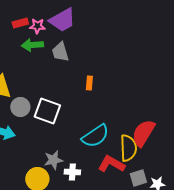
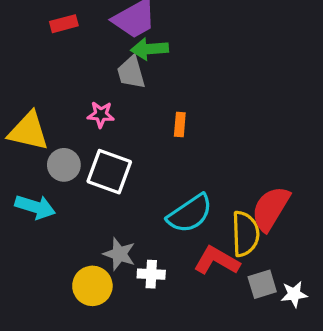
pink star: (37, 26) -> (101, 114), moved
green arrow: (32, 45) -> (150, 49), moved
gray star: (53, 160) -> (119, 254), turned 30

